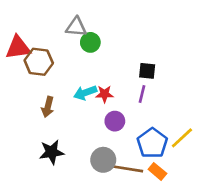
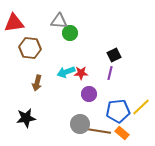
red triangle: (18, 48) -> (14, 23), moved
black square: (147, 71) -> (114, 55), turned -32
blue pentagon: (152, 143) -> (118, 111), turned 30
black star: (52, 152) -> (26, 118), moved

